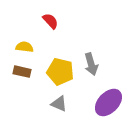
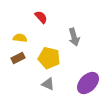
gray arrow: (91, 64) -> (74, 37), moved
brown rectangle: (22, 72) -> (18, 58), turned -40

